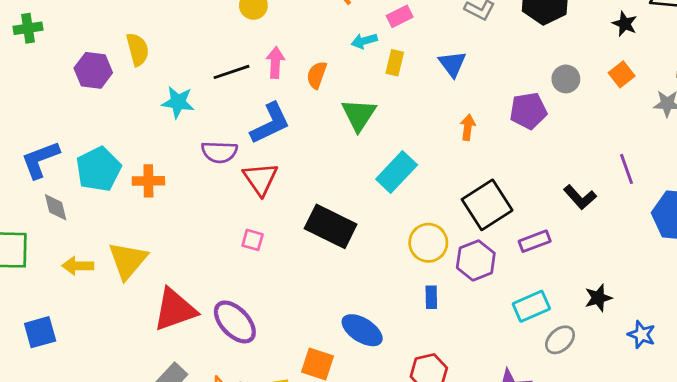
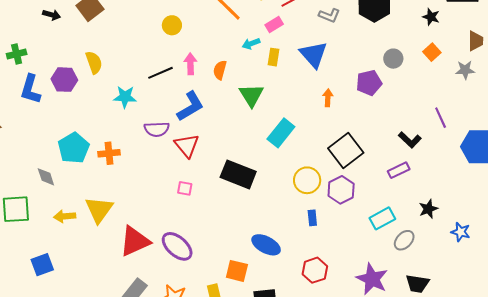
blue triangle: (452, 64) -> (314, 55), size x1.4
blue L-shape: (40, 160) -> (30, 89), moved, turned -48
purple rectangle: (535, 241) -> (399, 170), moved

